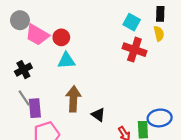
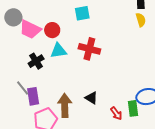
cyan square: (132, 22) -> (82, 13), moved, turned -35
red cross: (134, 50) -> (89, 49), moved
black cross: (23, 70) -> (36, 61), moved
brown arrow: (73, 99) -> (65, 105), moved

